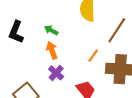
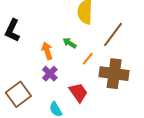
green arrow: (51, 30) -> (70, 43), moved

